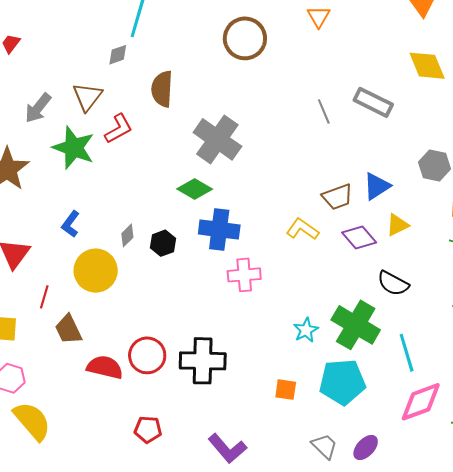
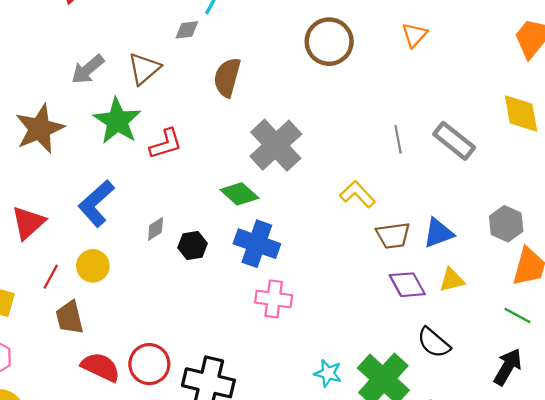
red L-shape: (119, 129) -> (166, 144), moved
blue L-shape: (71, 224) -> (96, 203), size x1.6
yellow L-shape: (302, 229) -> (357, 194), moved
yellow circle: (96, 271) -> (93, 266), moved, size x0.7
cyan star: (306, 330) -> (328, 373), turned 30

